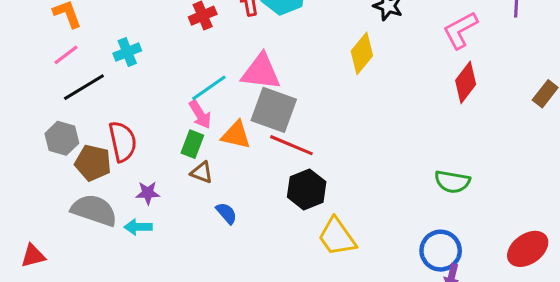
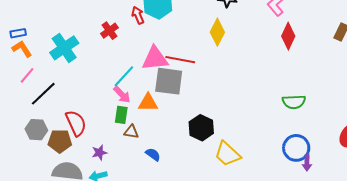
cyan cross: (127, 52) -> (64, 48), moved, size x1.6
red line: (291, 145) -> (180, 60), moved

